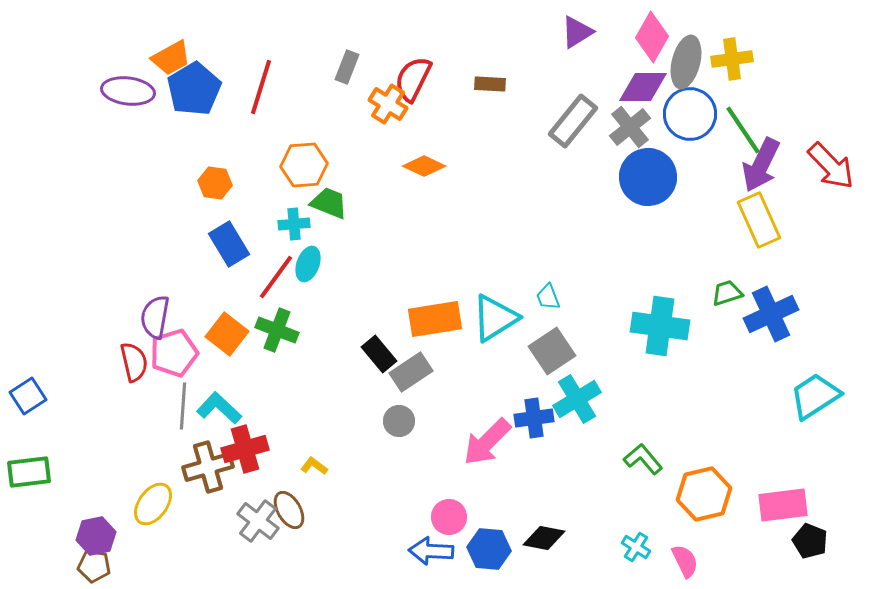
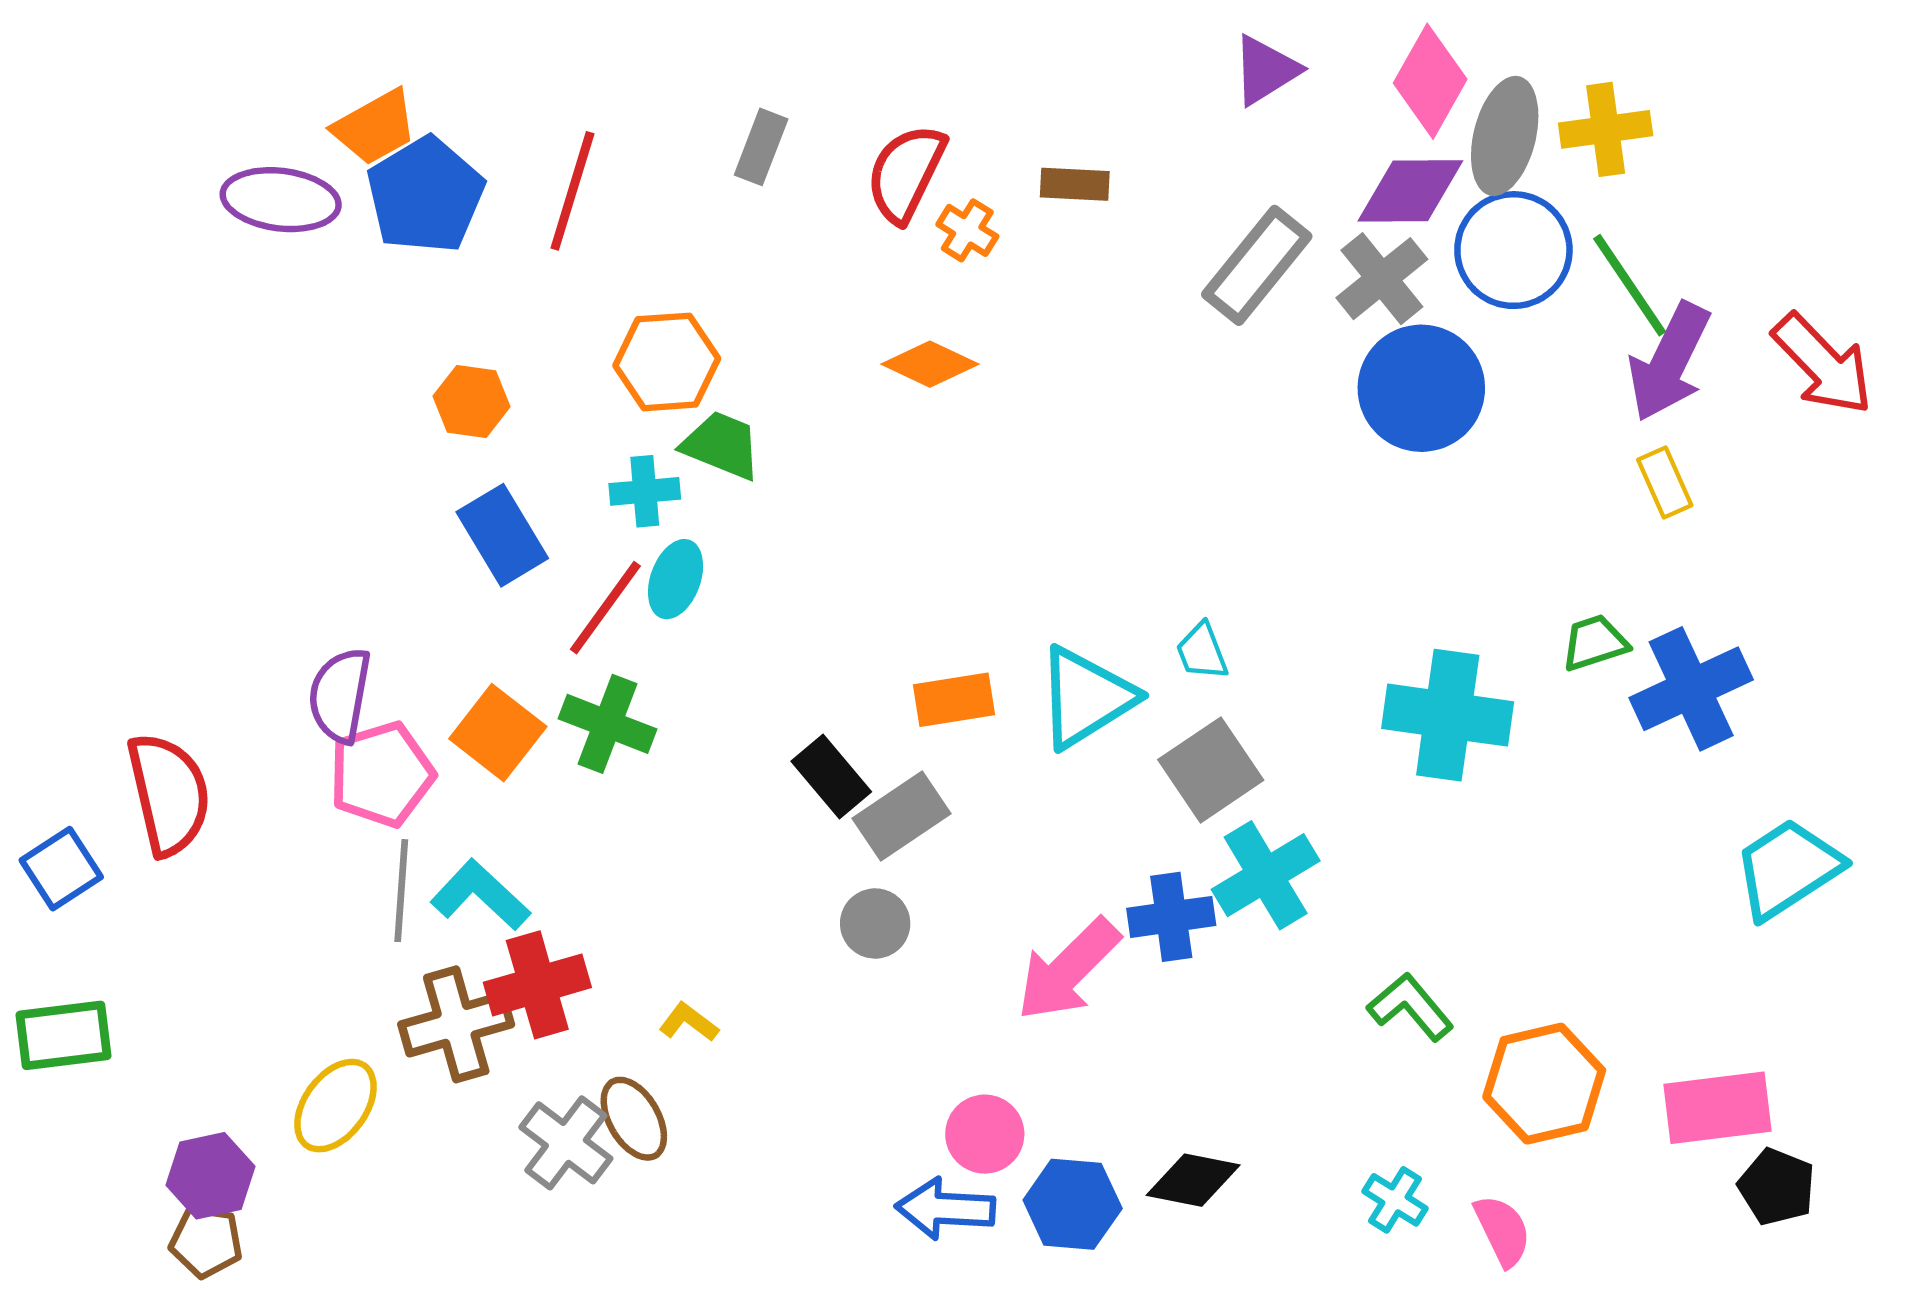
orange cross: (388, 104) -> (967, 230), moved, size x0.7
yellow rectangle: (759, 220) -> (1665, 483), size x0.6
orange rectangle: (435, 319) -> (954, 700), size x0.7
red semicircle: (134, 362) -> (169, 794), moved, size x1.4

